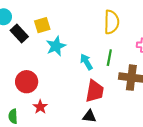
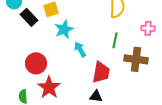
cyan arrow: (86, 62) -> (80, 49), moved
red star: (40, 107) -> (49, 87), size x1.6

